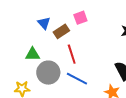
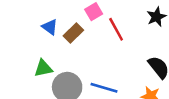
red line: (72, 54) -> (116, 29), moved

